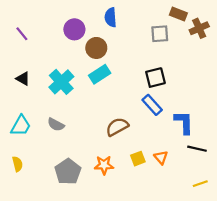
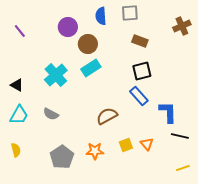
brown rectangle: (178, 14) -> (140, 41), moved
gray square: (160, 34) -> (130, 13), moved
black triangle: (23, 79) -> (17, 85), moved

